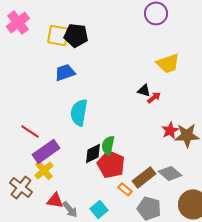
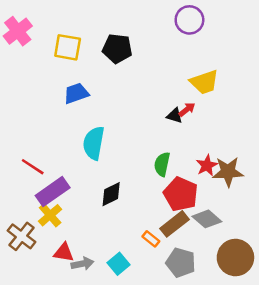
black pentagon: (76, 35) -> (117, 49), moved
red arrow: (154, 97) -> (187, 109), moved
green semicircle: (108, 145) -> (162, 164), moved
red pentagon: (111, 164) -> (181, 194), moved
gray arrow: (70, 209) -> (82, 264), turned -60

